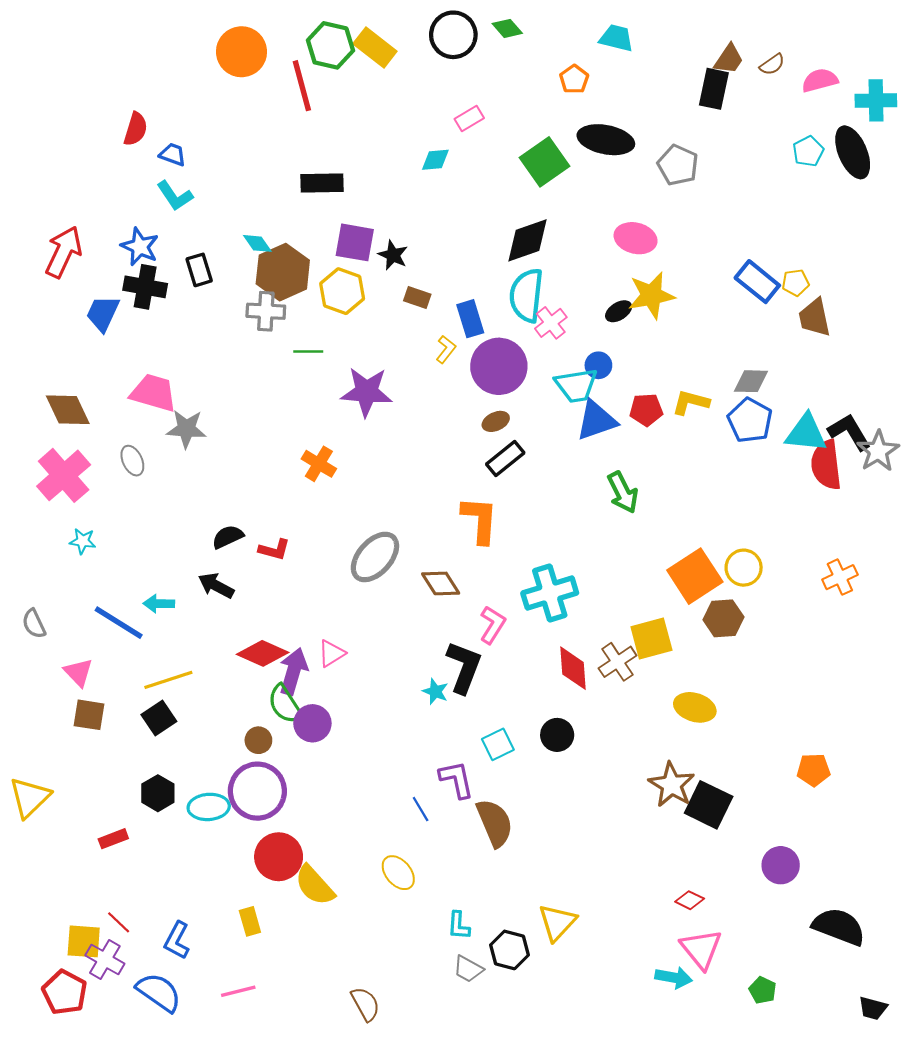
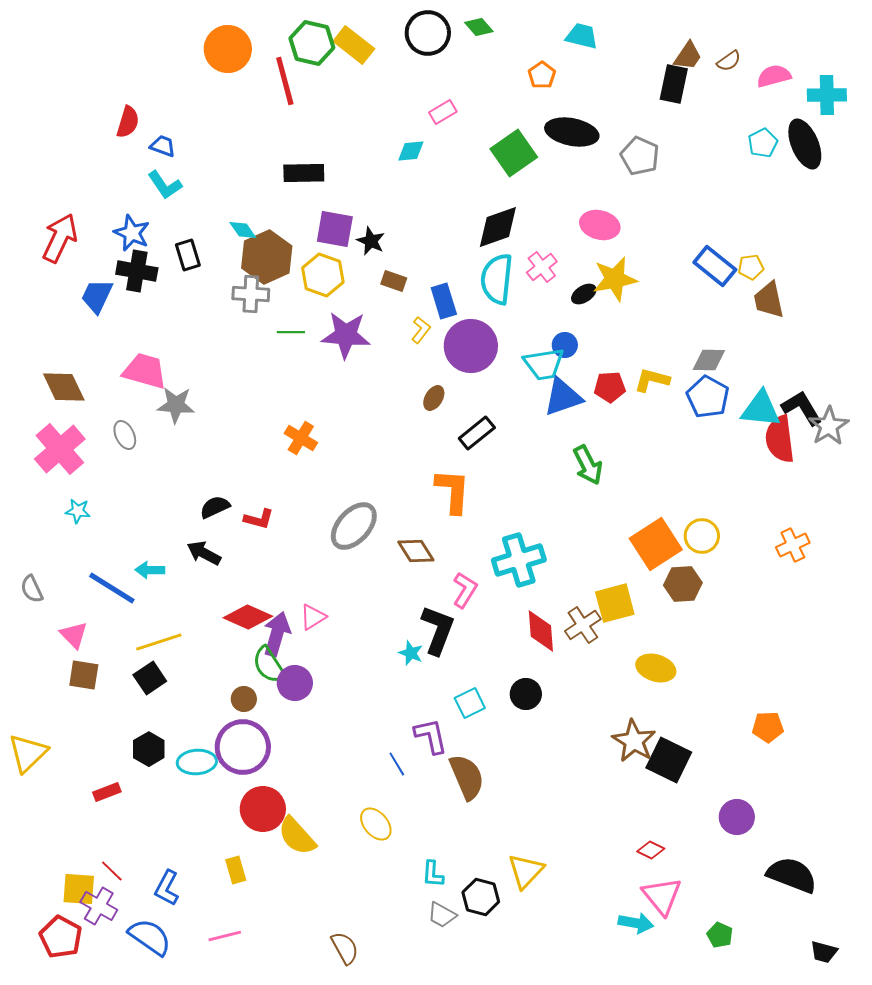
pink cross: (551, 323) -> (542, 267), moved
purple star: (366, 392) -> (346, 335), moved
brown ellipse: (496, 421) -> (434, 398), moved, turned -35

